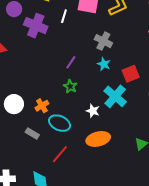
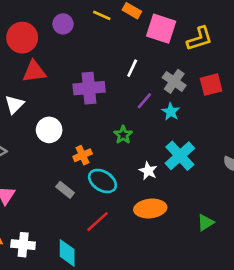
white line: (64, 16) -> (132, 68), moved
purple cross: (36, 26) -> (89, 88), moved, turned -35
purple line: (71, 62) -> (144, 101), moved
red square: (131, 74) -> (211, 85), moved
white circle: (14, 104) -> (49, 130), moved

